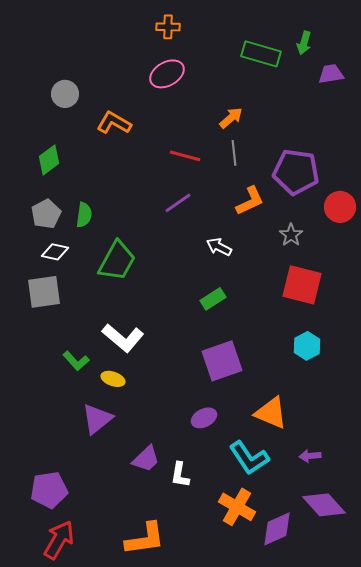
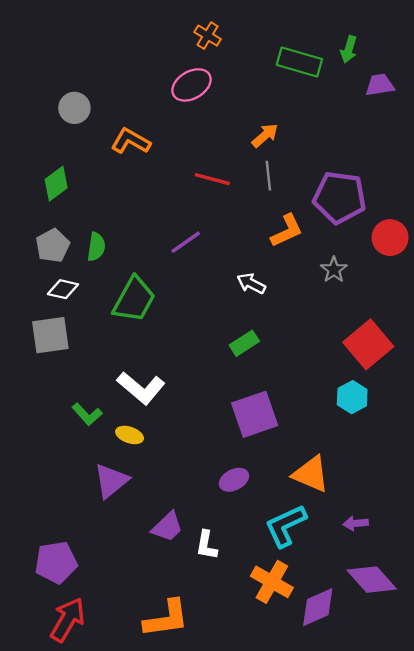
orange cross: (168, 27) -> (208, 36), moved, turned 30
purple line: (178, 203) -> (186, 242), moved
red square: (302, 285) -> (368, 344), moved, turned 36
cyan L-shape: (249, 458) -> (286, 526), turned 99

